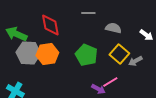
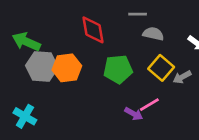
gray line: (88, 13) -> (138, 14), moved
red diamond: (50, 25) -> (93, 30), moved
green pentagon: (86, 55) -> (118, 69), turned -30

